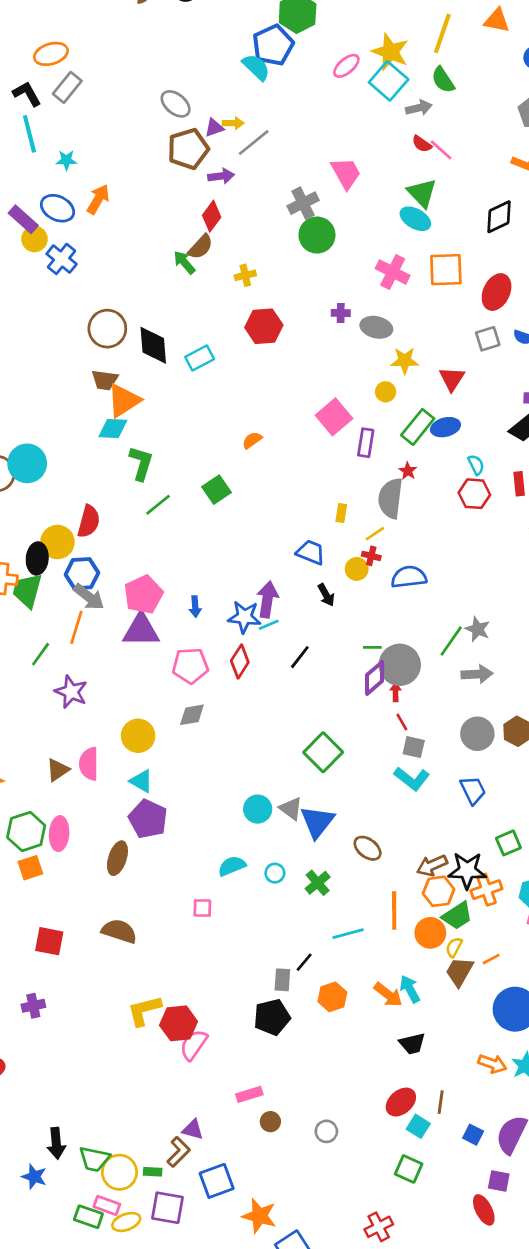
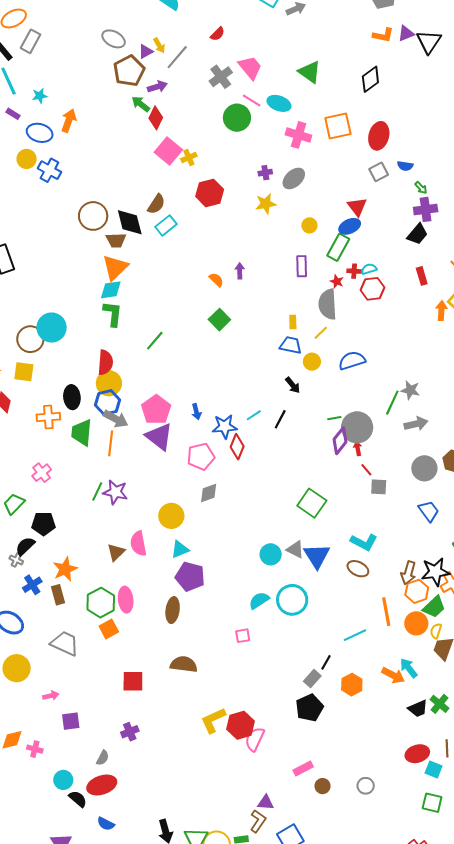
yellow arrow: (233, 123) -> (159, 45), turned 70
red semicircle: (422, 144) -> (217, 34), moved, turned -70
pink line: (441, 150) -> (252, 100), moved
gray cross: (303, 203) -> (221, 77), moved
purple rectangle: (23, 219) -> (13, 114), moved, size x0.6
cyan ellipse: (415, 219) -> (279, 103), moved
brown semicircle: (201, 247) -> (156, 204), moved
green arrow: (184, 262) -> (141, 104), moved
gray ellipse: (376, 327) -> (294, 178), turned -45
yellow star: (405, 361) -> (266, 204), moved
brown trapezoid: (105, 380) -> (116, 240), moved
pink square: (334, 417) -> (168, 151), moved
blue ellipse: (445, 427) -> (350, 226), moved
orange semicircle: (252, 440) -> (216, 280), turned 91
green L-shape: (141, 463) -> (113, 314), moved
cyan semicircle: (476, 465) -> (369, 269), moved, turned -70
green square: (217, 490) -> (219, 320), moved
red hexagon: (474, 494) -> (372, 289), moved
yellow circle: (57, 542) -> (109, 383), moved
blue trapezoid: (311, 552) -> (291, 345), moved
red cross: (371, 556) -> (354, 271), moved
green trapezoid: (27, 591) -> (82, 433), moved
purple arrow: (267, 599) -> (240, 271), moved, size x0.6
blue star: (244, 617) -> (225, 427), moved
purple triangle: (141, 630) -> (159, 437), turned 48
green line: (41, 654) -> (97, 491), moved
black line: (300, 657) -> (280, 419), moved
cyan L-shape: (412, 779) -> (364, 542), moved
cyan triangle: (141, 781) -> (180, 549), turned -42
brown arrow: (432, 865) -> (408, 573), turned -40
cyan circle: (275, 873) -> (292, 600), size x2.0
green cross: (318, 883) -> (440, 704), moved
gray rectangle: (282, 980) -> (312, 679), turned 48
red ellipse: (401, 1102) -> (417, 754), turned 35

